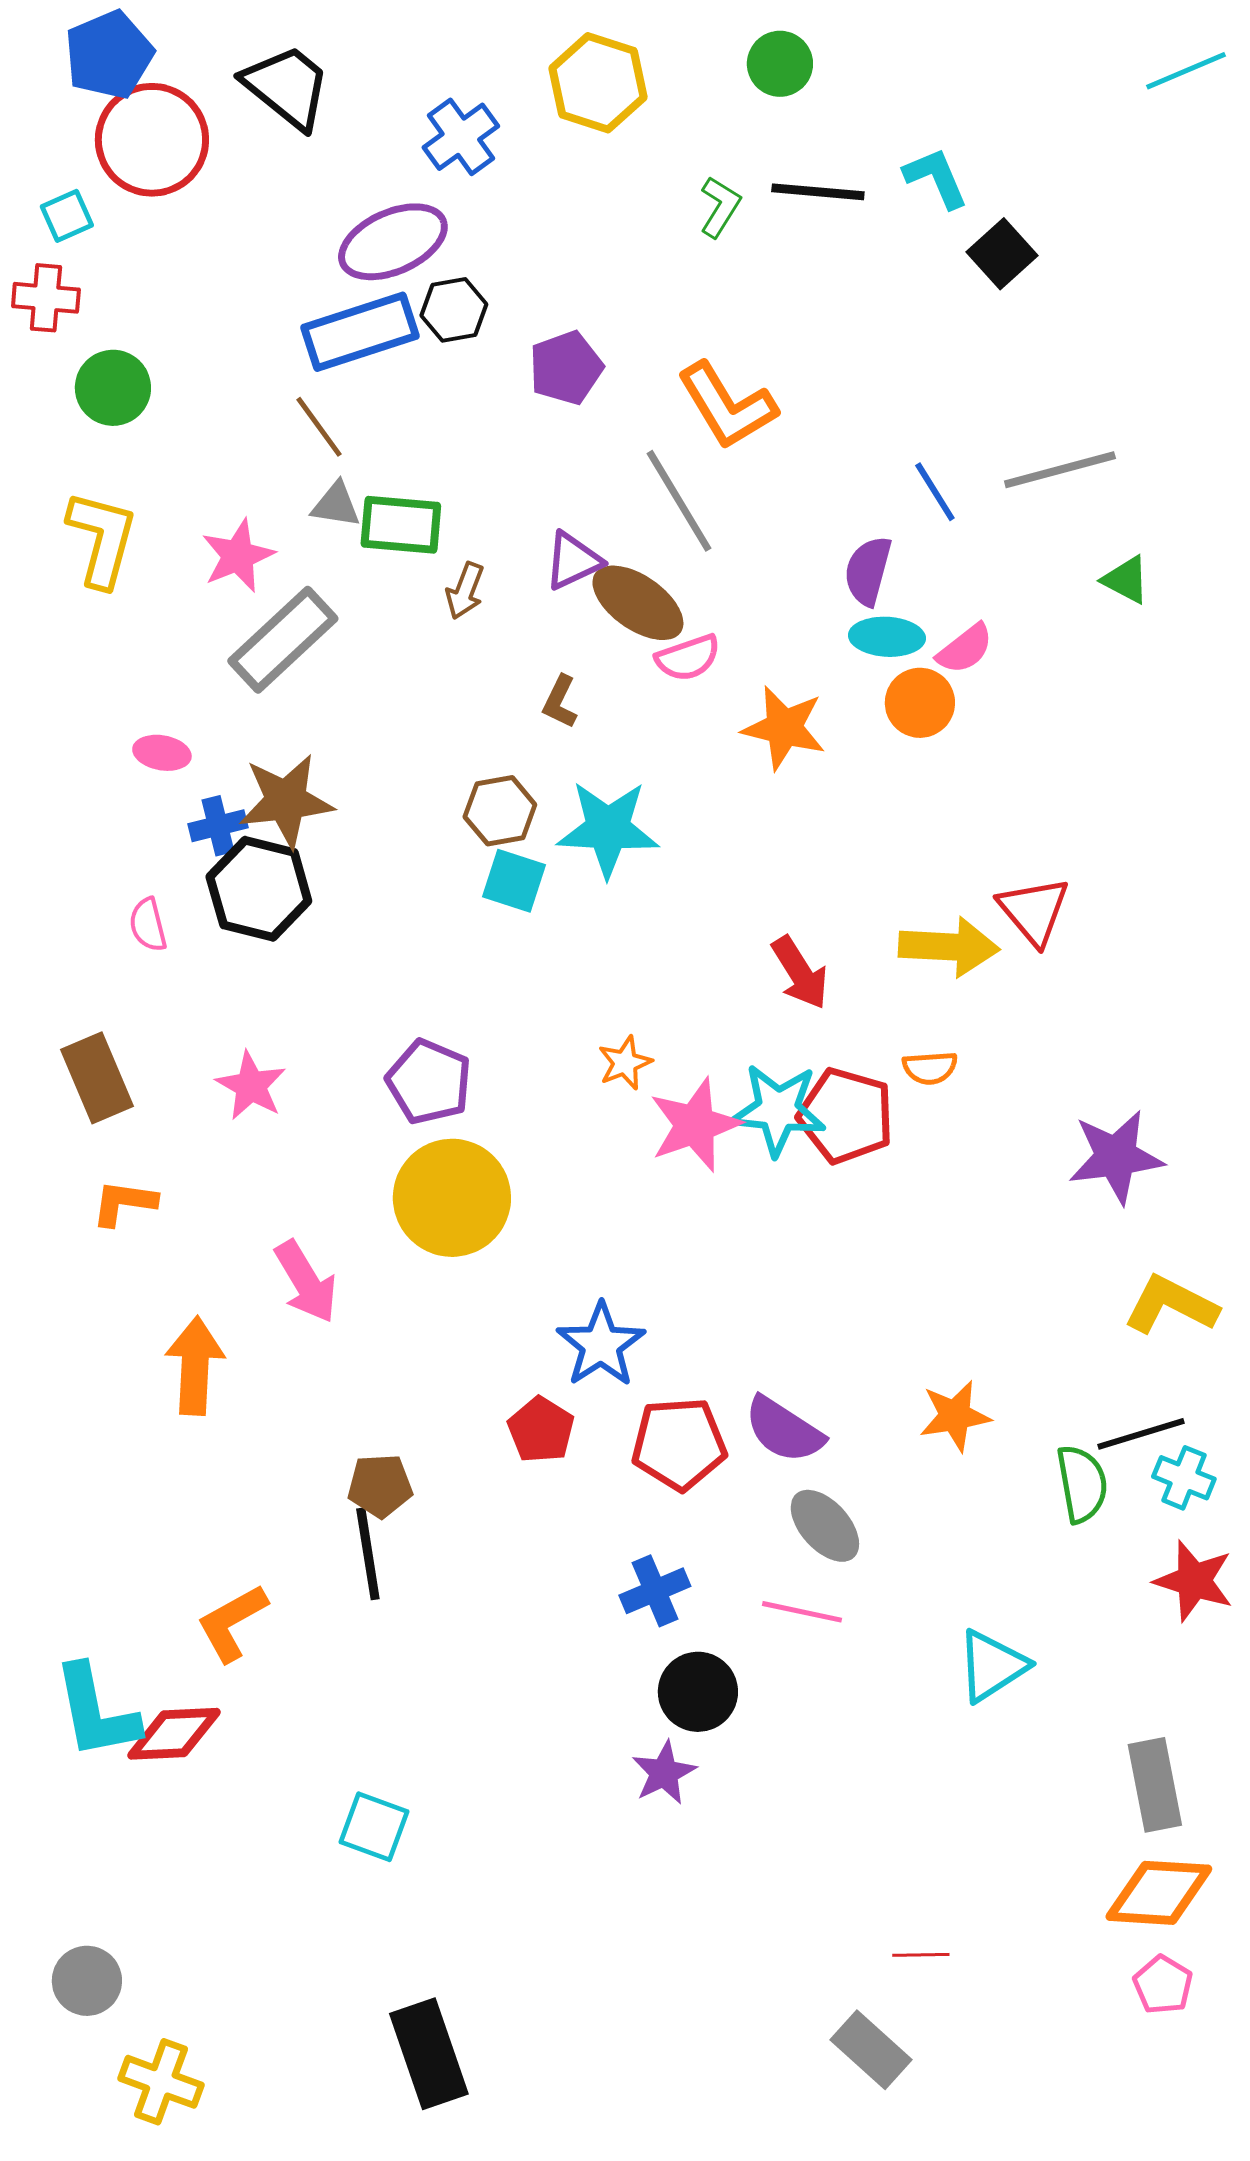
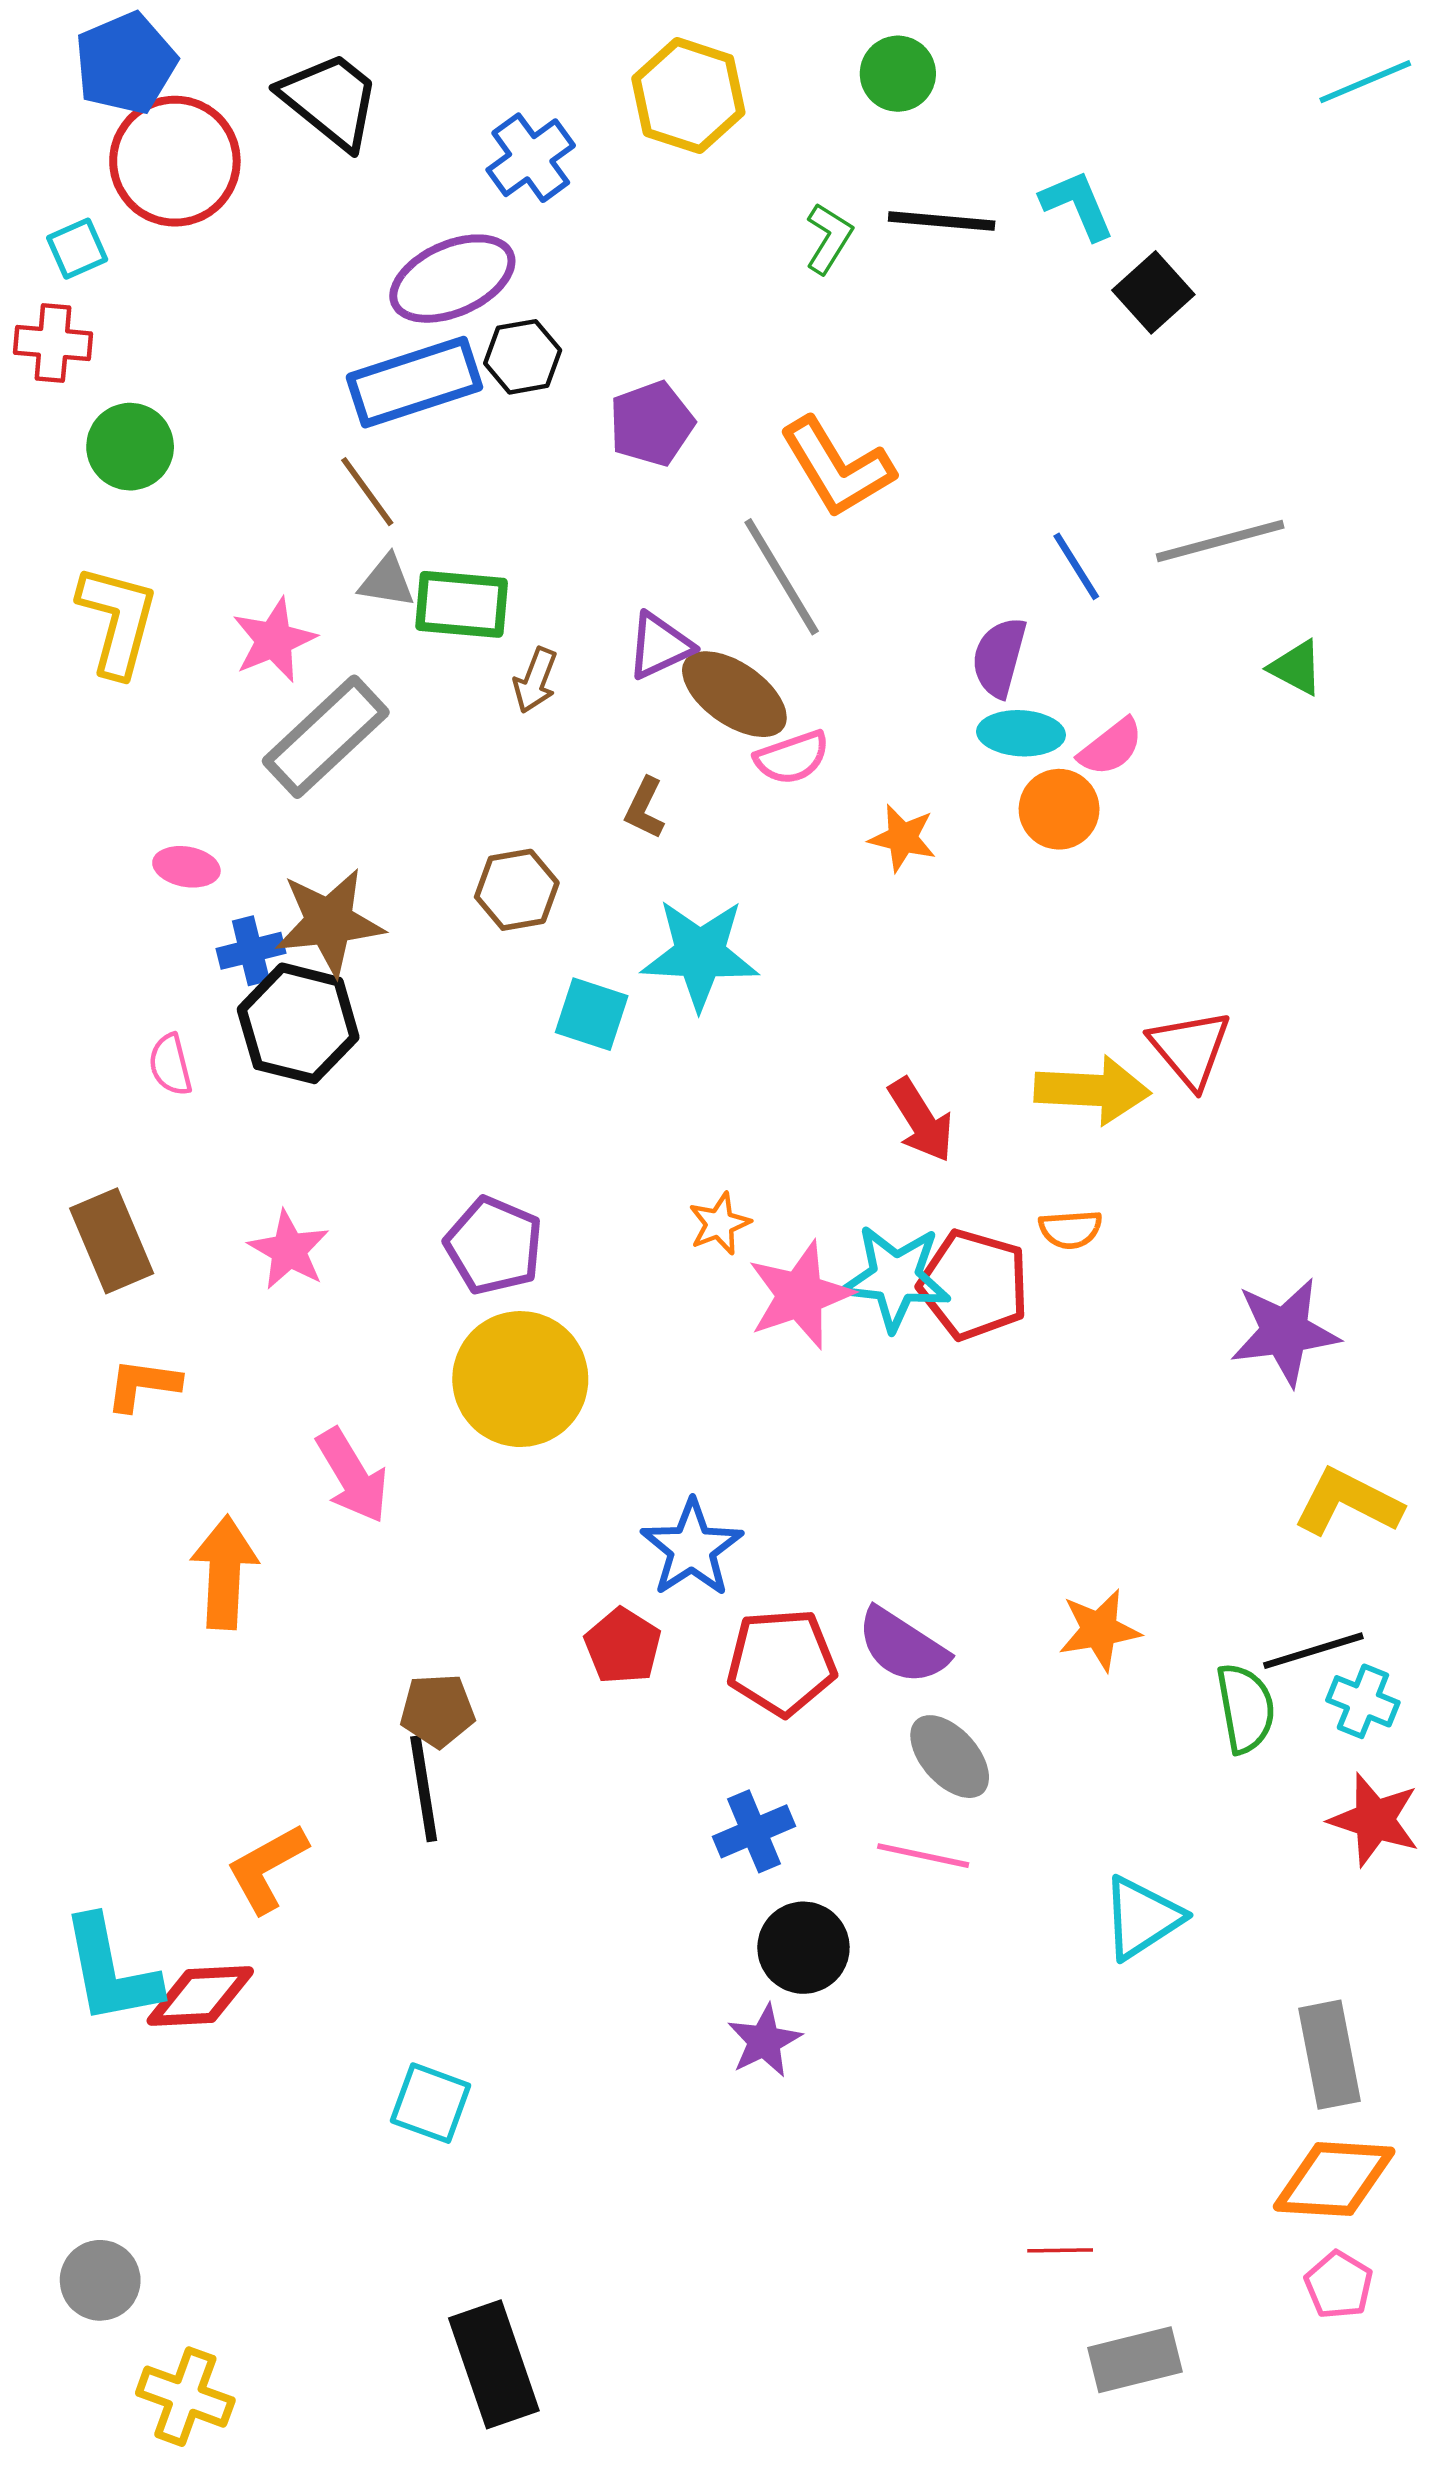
orange star: (784, 728) -> (902, 838), size x0.7
brown hexagon: (500, 811) -> (517, 890), moved
gray rectangle: (871, 2050) -> (1135, 2360), moved, turned -56

